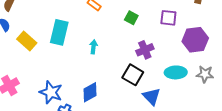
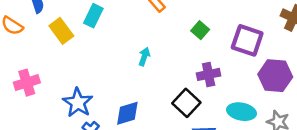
purple square: (168, 18) -> (247, 40), size x1.4
cyan rectangle: (59, 32) -> (93, 16), moved, size x0.7

